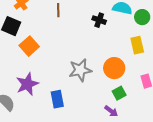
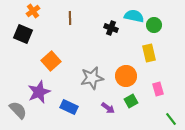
orange square: (29, 46) -> (51, 61), moved
blue rectangle: (57, 99) -> (69, 107), turned -54
purple arrow: (111, 111) -> (108, 108), moved

